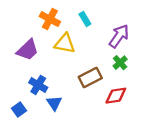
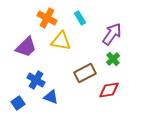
blue triangle: (54, 103) -> (51, 97), turned -35

